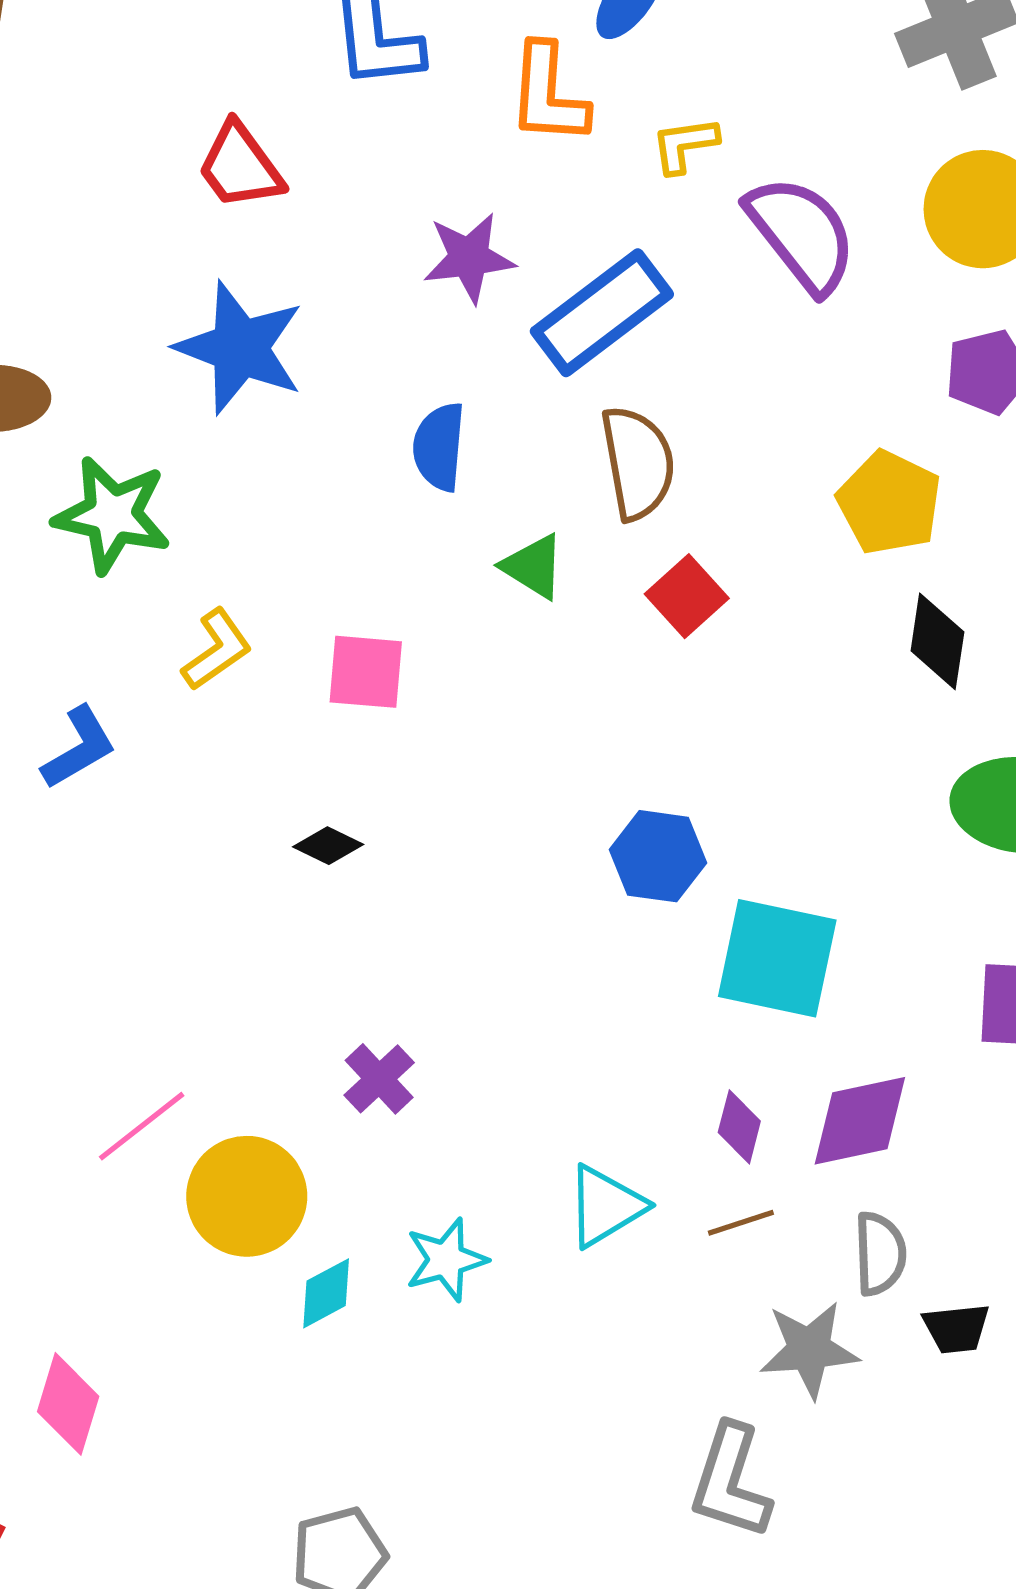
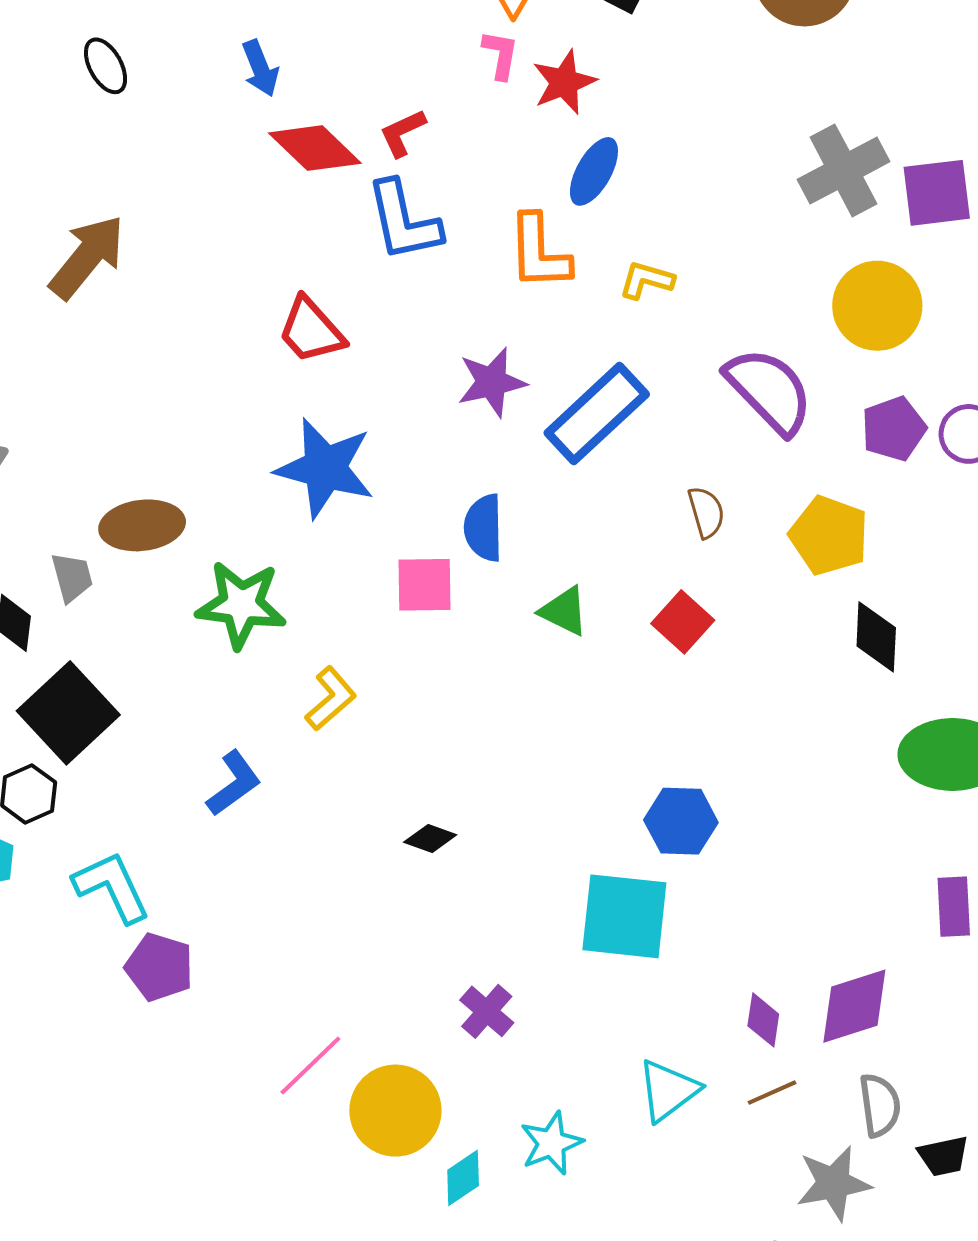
yellow L-shape: (685, 145) -> (646, 280), turned 30
purple semicircle: (802, 234) -> (769, 391), moved
brown semicircle: (638, 463) -> (706, 512), moved, size x0.6
pink square: (366, 672) -> (424, 585), moved
cyan square: (777, 958) -> (624, 916), moved

